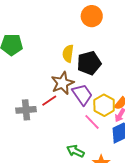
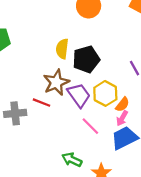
red line: (49, 101) -> (41, 103), turned 56
yellow hexagon: (104, 105) -> (105, 93), moved

